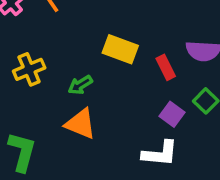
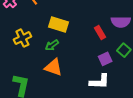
yellow rectangle: (120, 49) -> (58, 25), moved
purple square: (172, 114) -> (105, 59), turned 32

